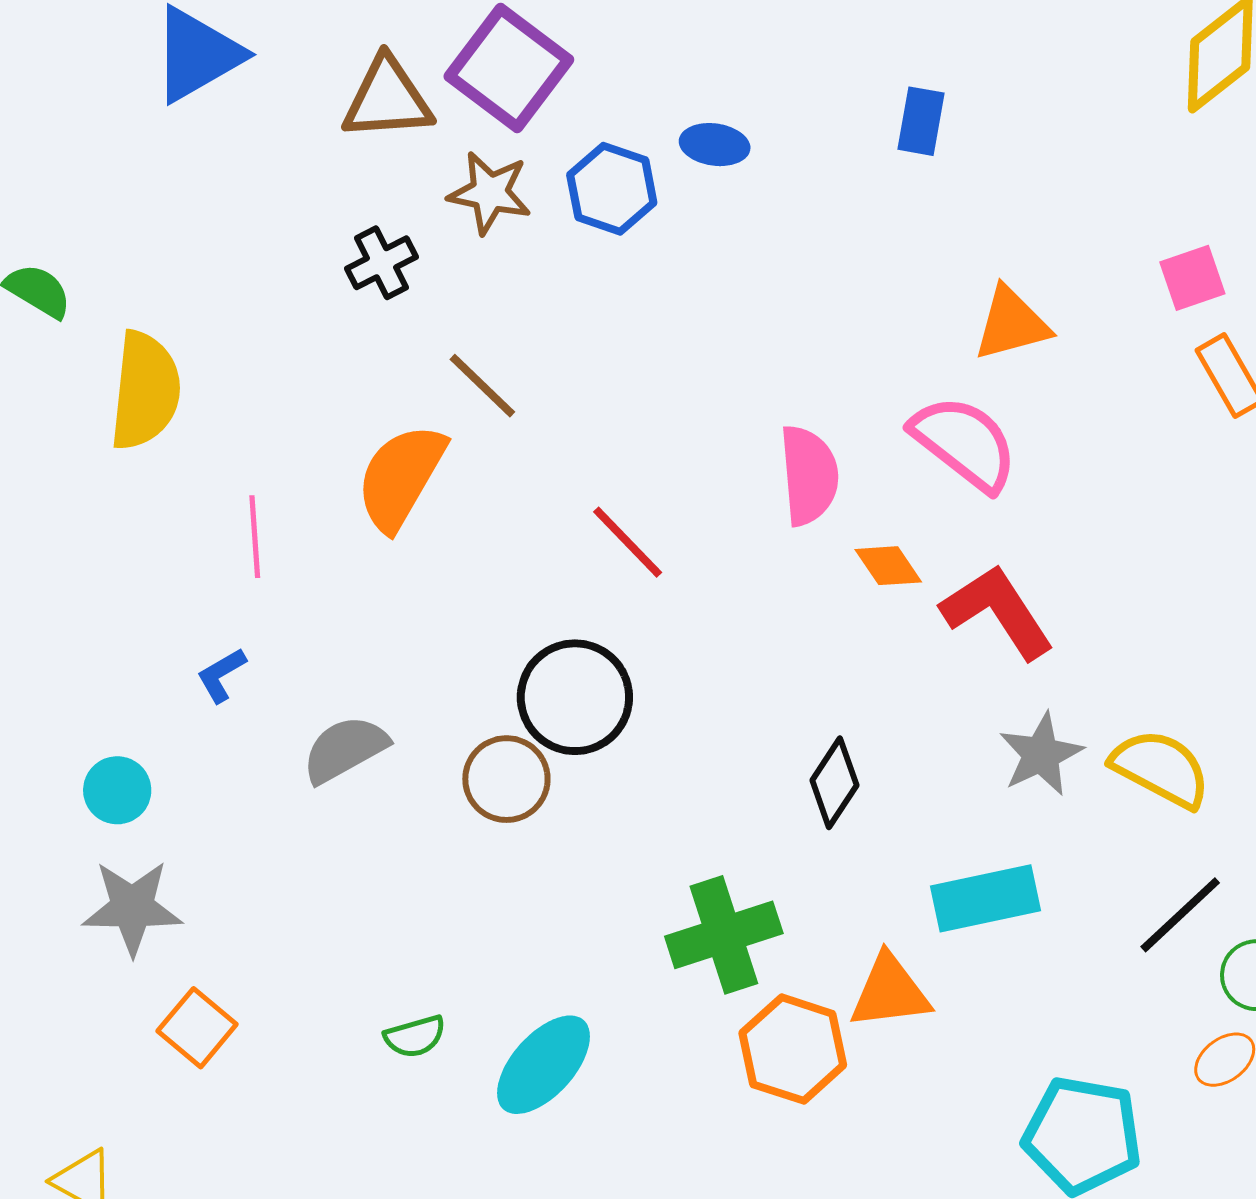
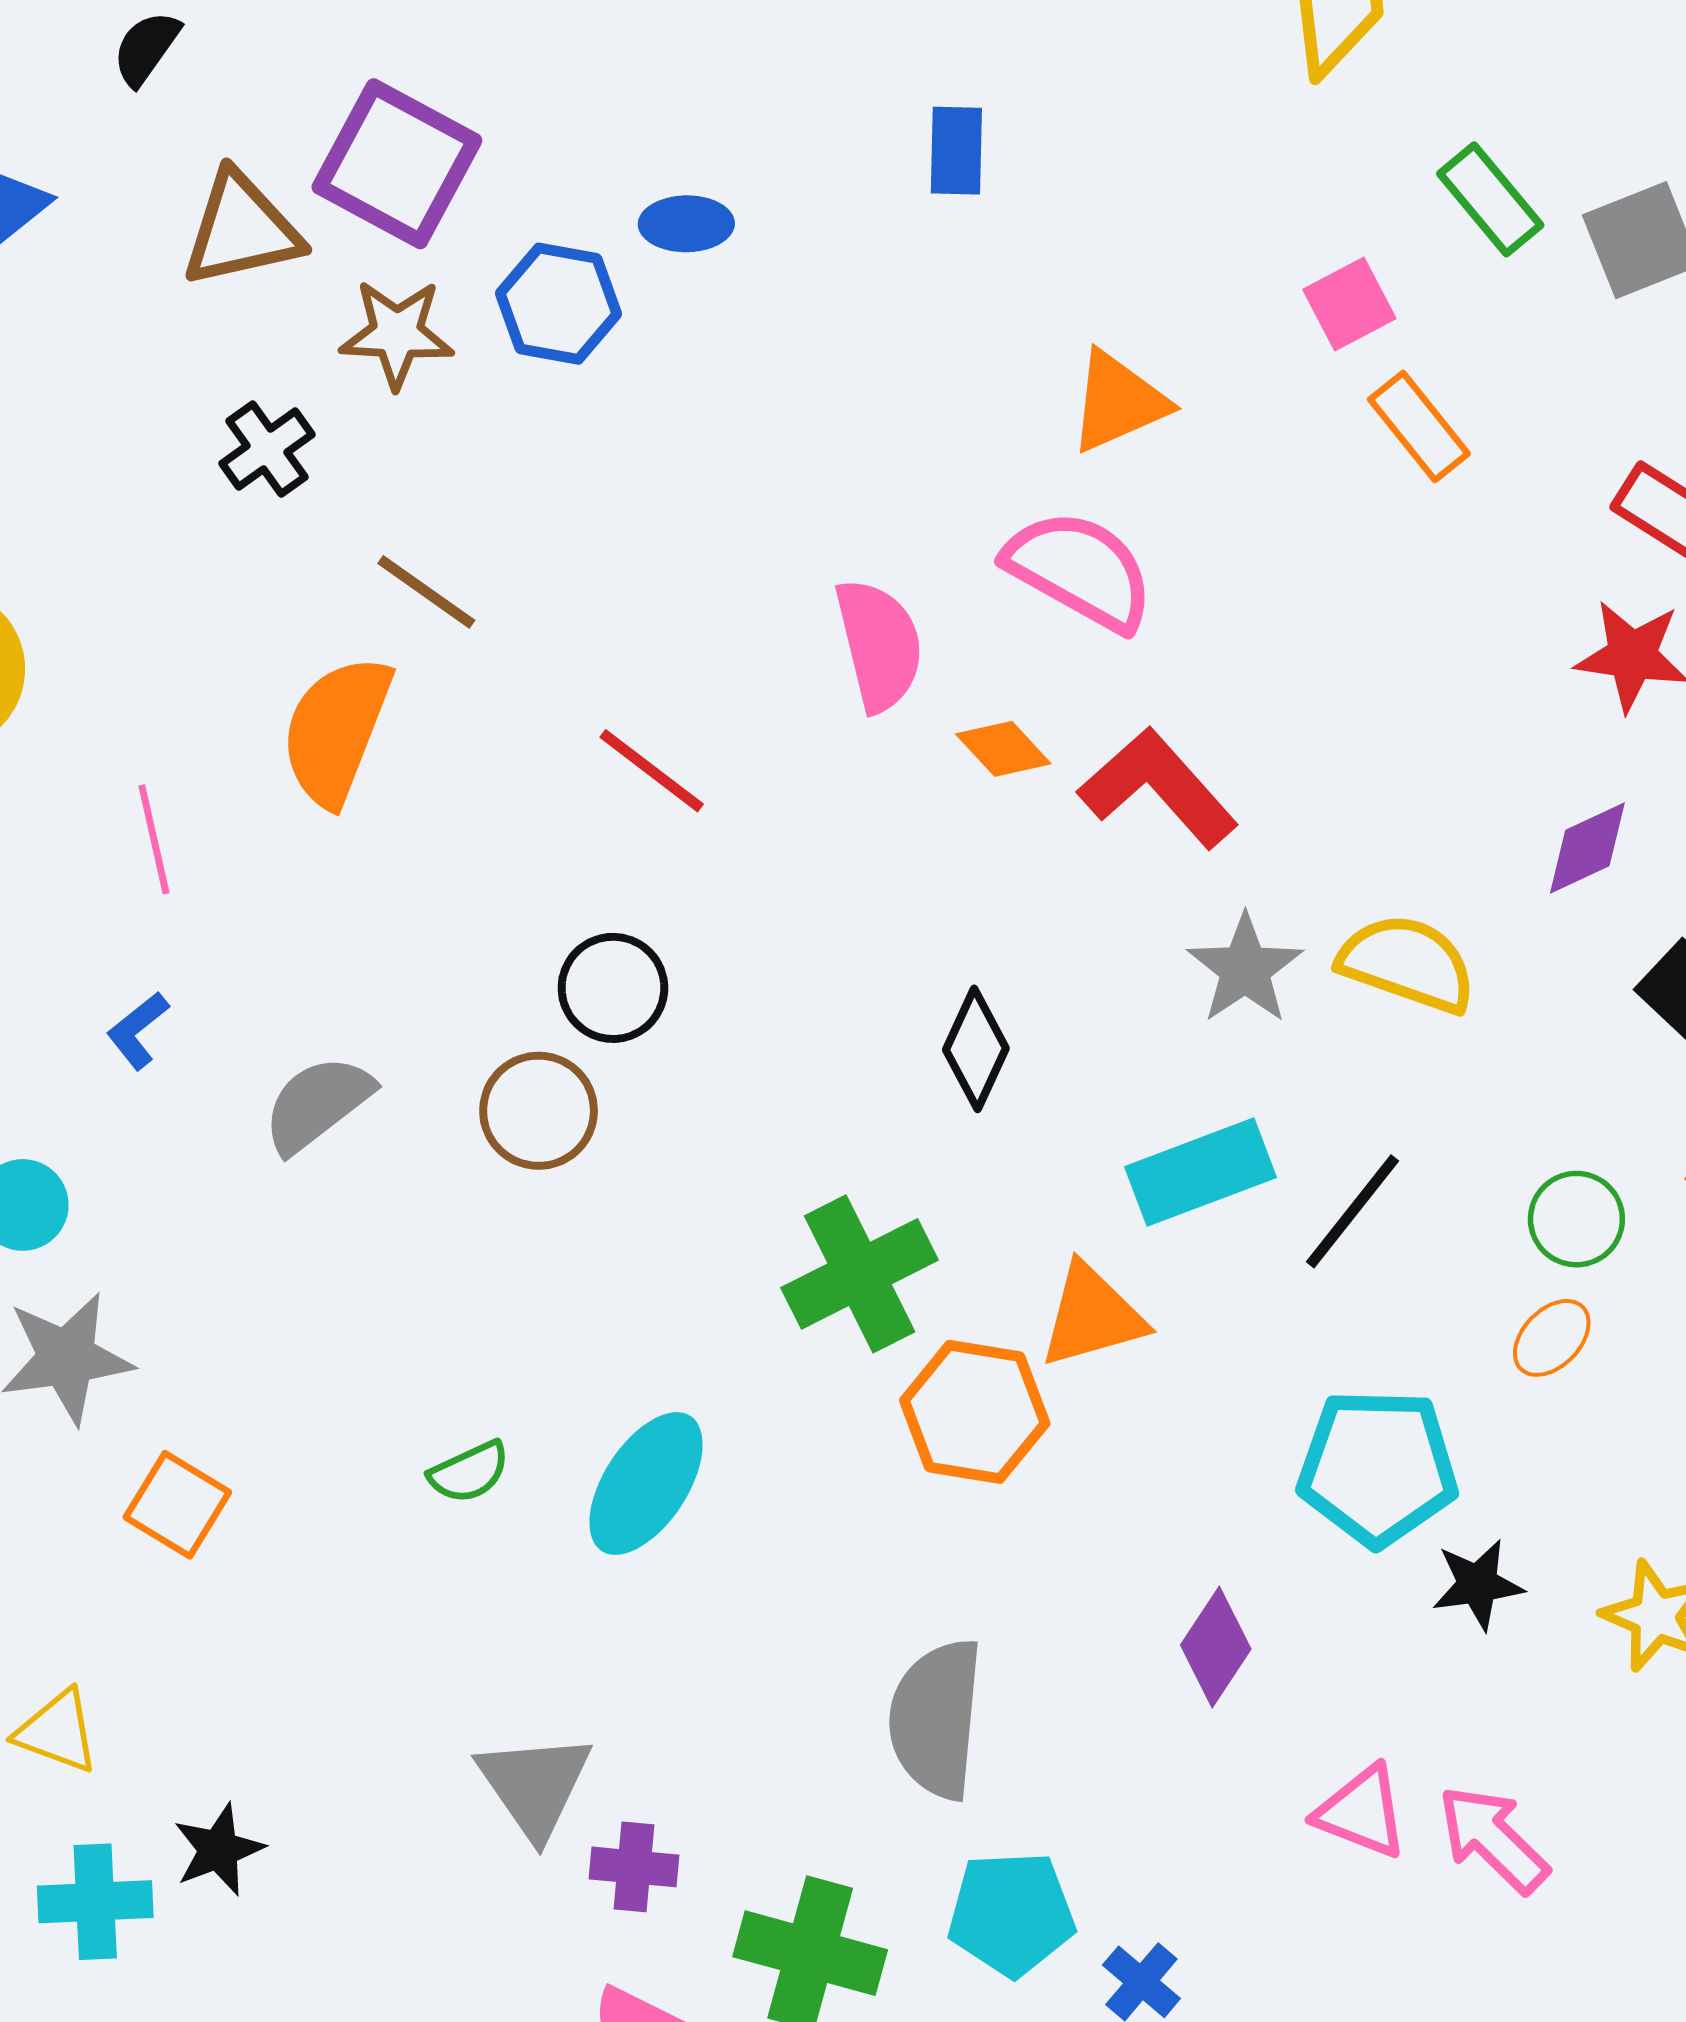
black circle: (575, 697) -> (613, 988), size x0.7
black line: (1180, 915) -> (1353, 1211), moved

